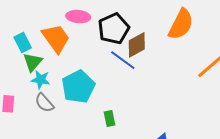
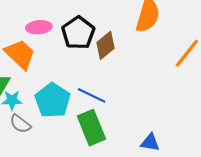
blue line: (123, 60) -> (92, 95), moved
green rectangle: (110, 118) -> (91, 128), size x2.0

